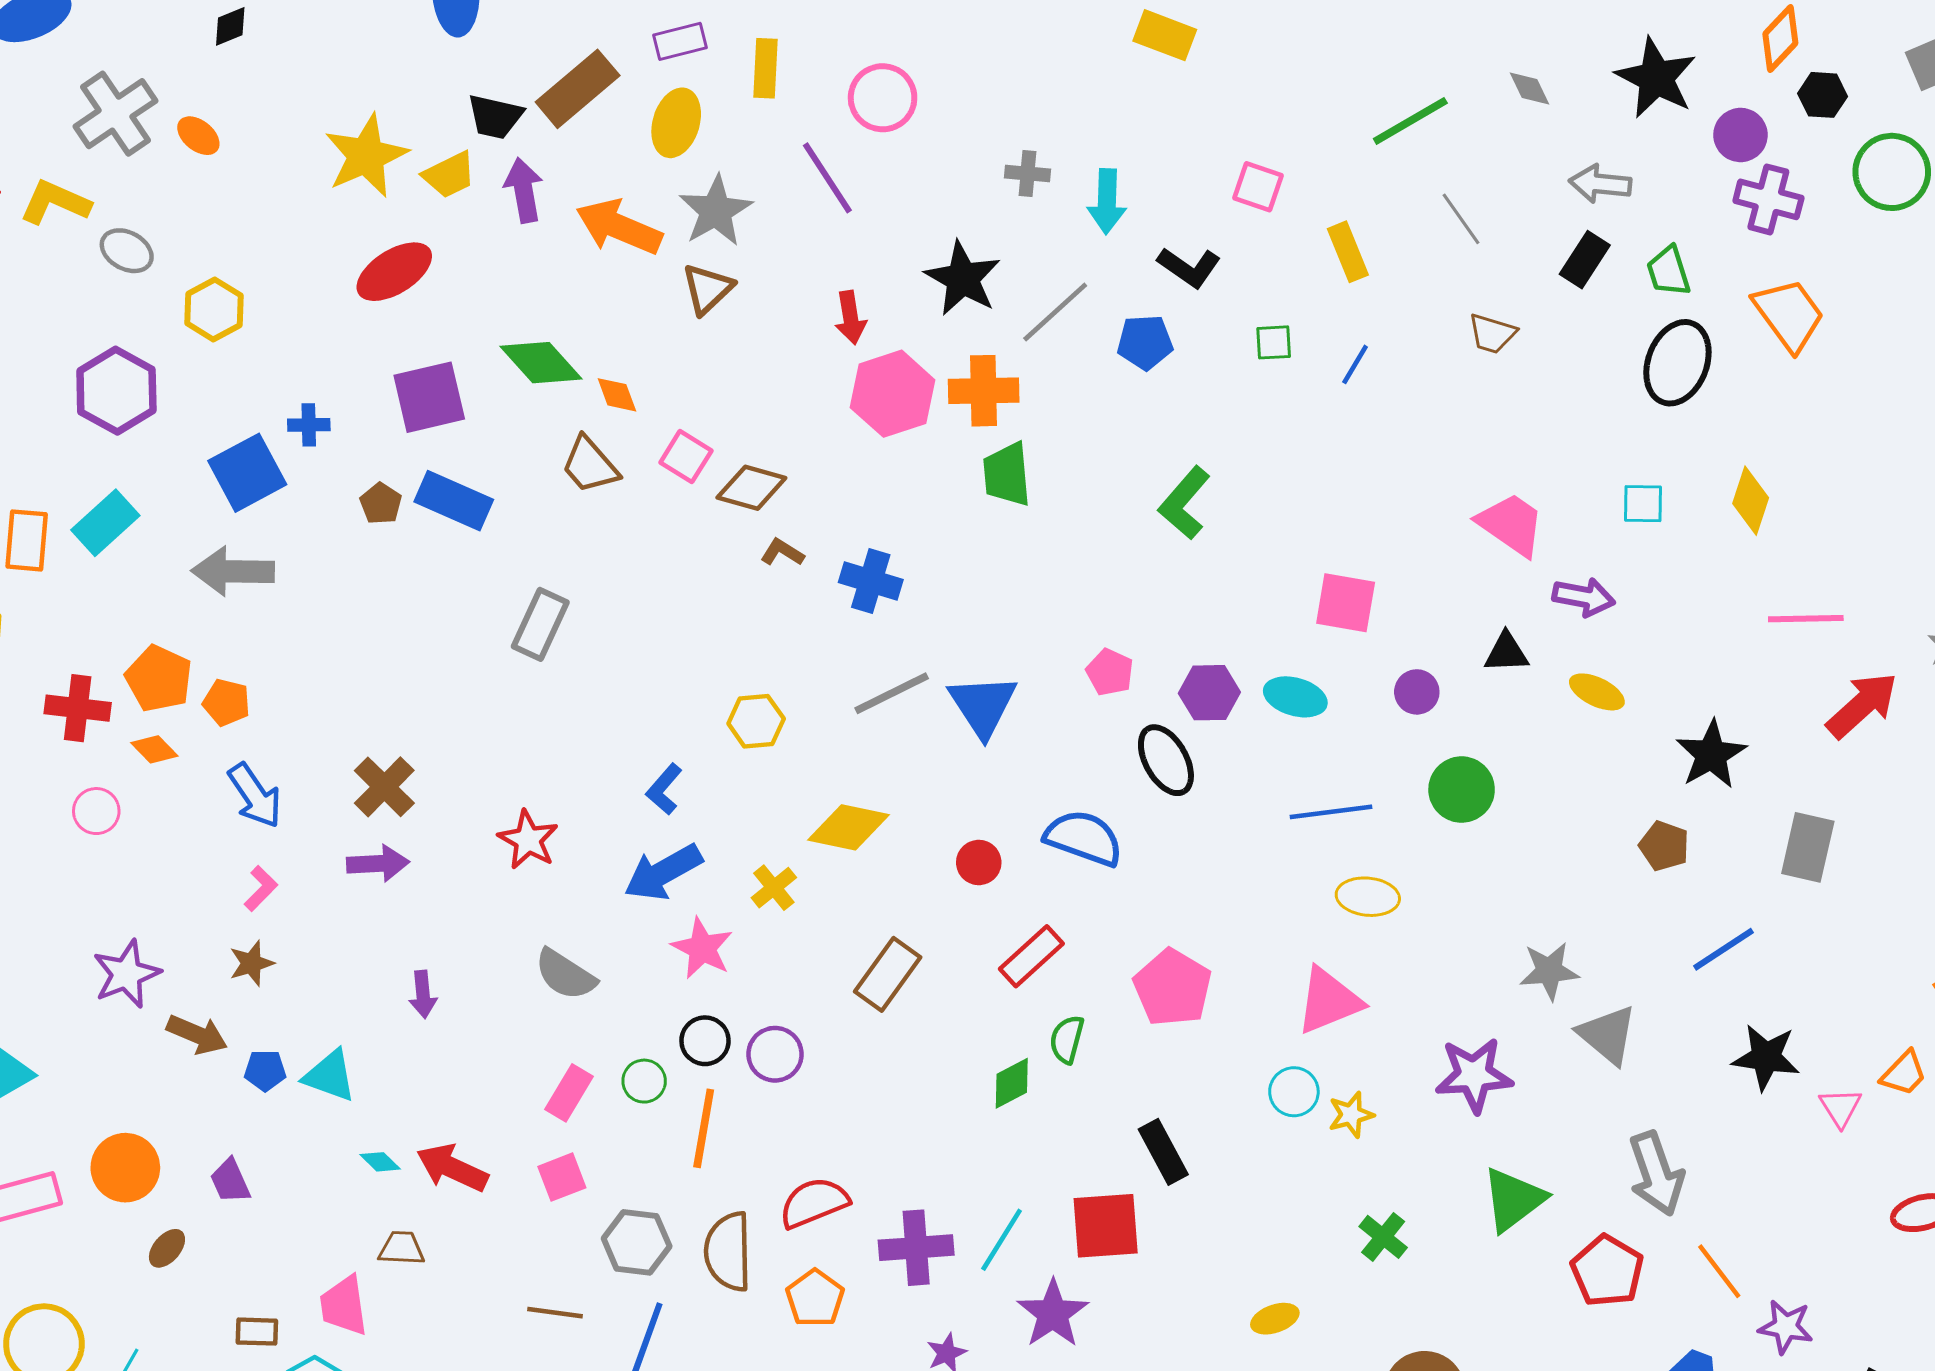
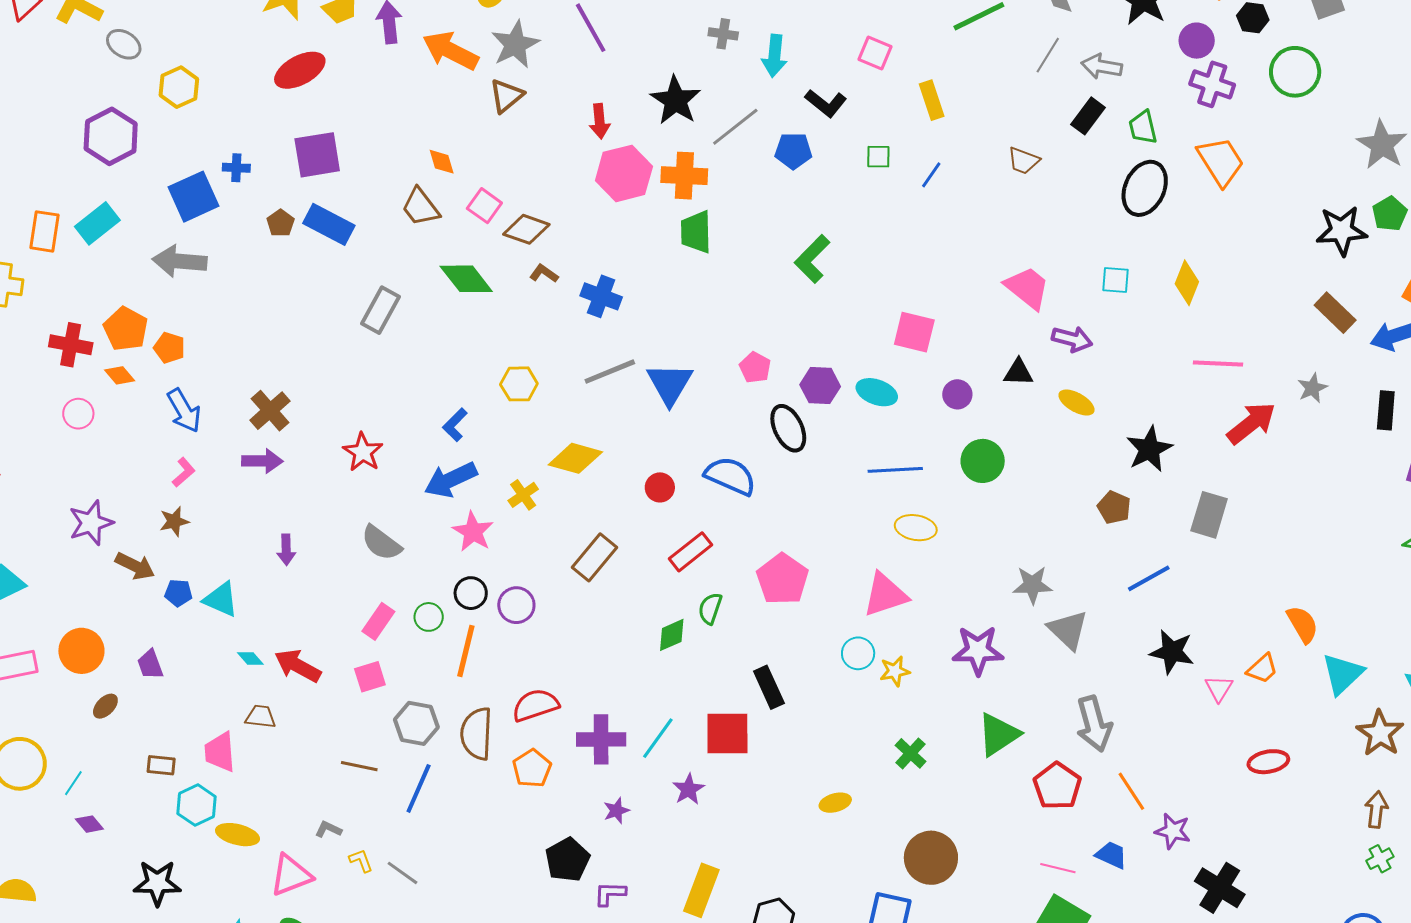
gray line: (1461, 219) -> (1048, 55), moved, turned 63
green diamond: (541, 363) -> (466, 279), moved
purple star: (1053, 1314) -> (689, 789), size x0.7

